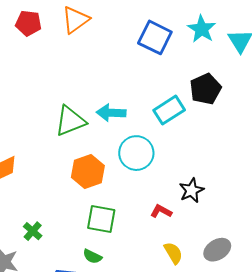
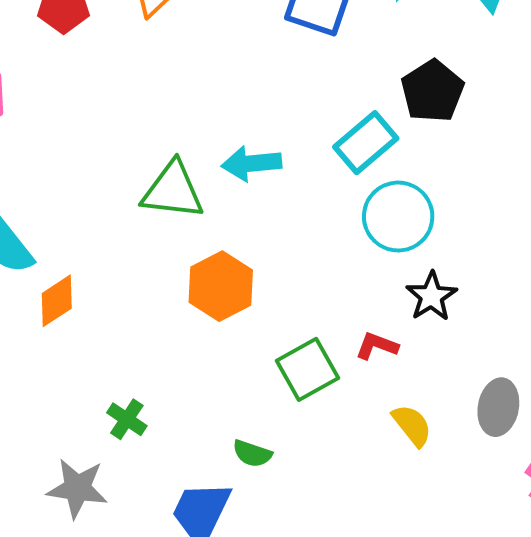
green triangle: (70, 121) -> (173, 191), turned 36
cyan circle: (136, 153) -> (398, 217), moved
green square: (101, 219) -> (307, 369), moved, turned -32
gray ellipse: (217, 250) -> (498, 407), turned -40

